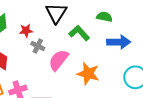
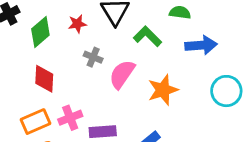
red star: (26, 31) -> (77, 24), moved
orange star: (88, 74) -> (163, 90), turned -30

